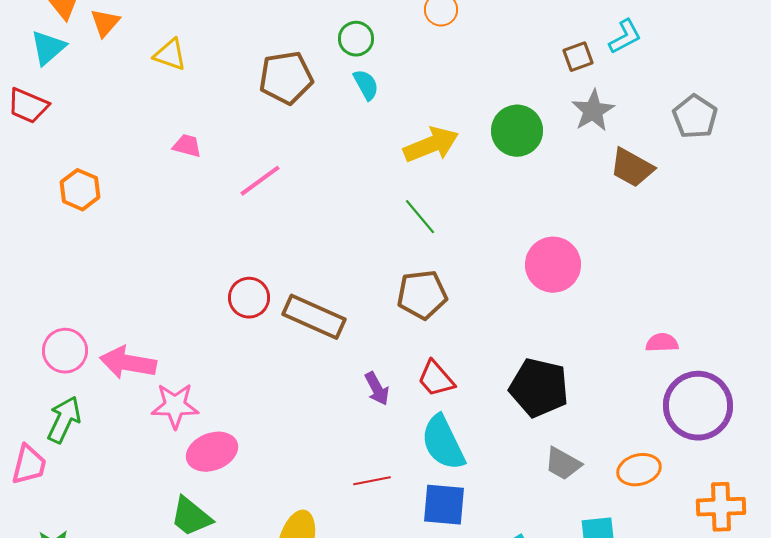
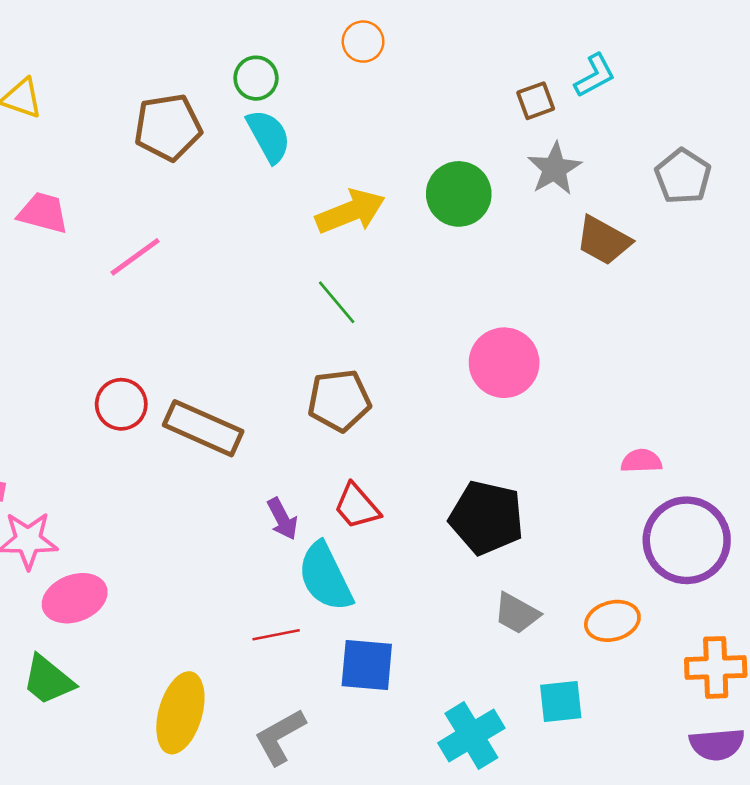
cyan semicircle: (366, 85) -> (269, 136), size x1.4
pink trapezoid: (187, 146) -> (43, 213), size x1.4
cyan semicircle: (443, 443) -> (325, 577), moved

